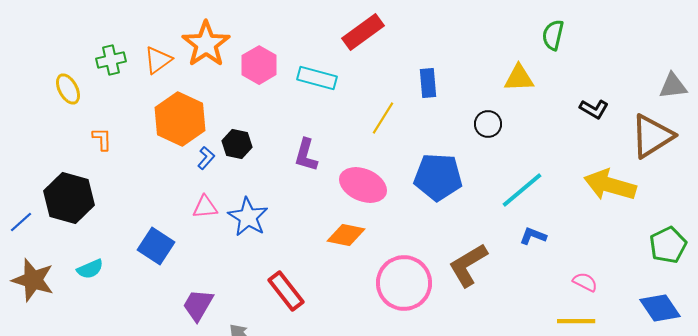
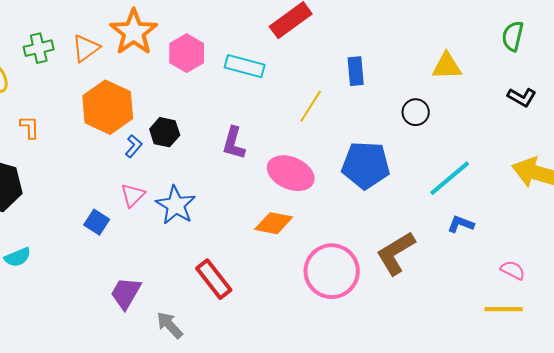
green semicircle: (553, 35) -> (513, 36), moved
pink triangle: (205, 207) -> (133, 195), turned -40
blue square: (156, 246) -> (97, 222), moved, size x0.7

